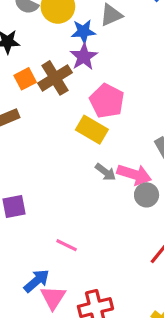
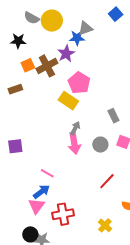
blue star: (83, 31) -> (77, 38), moved
gray arrow: (106, 172) -> (75, 128), turned -104
pink arrow: (134, 174) -> (74, 143), moved, turned 60
blue arrow: (37, 281) -> (41, 192), moved

